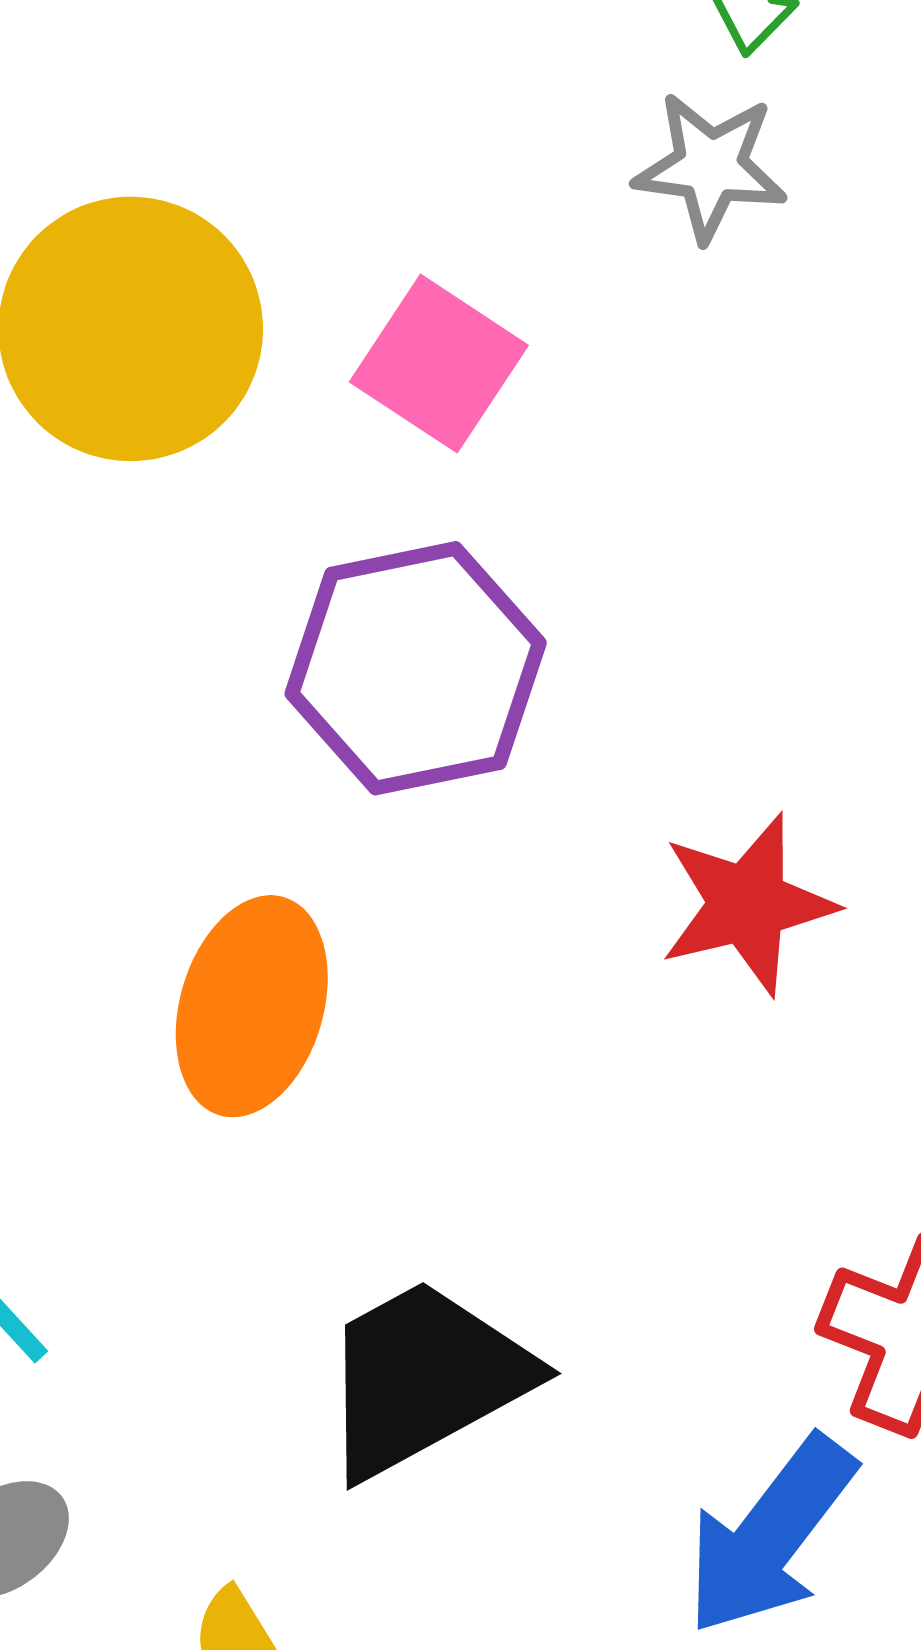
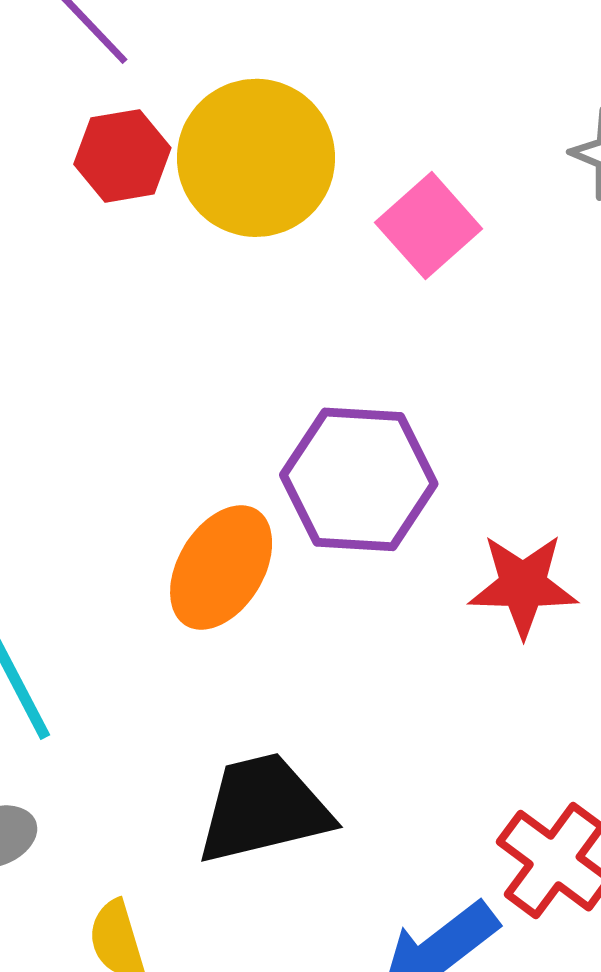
purple hexagon: (416, 668) -> (359, 479), moved

